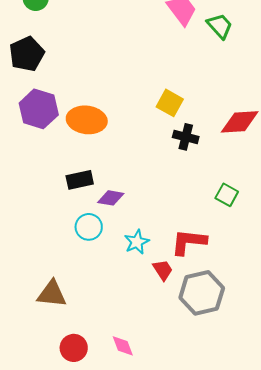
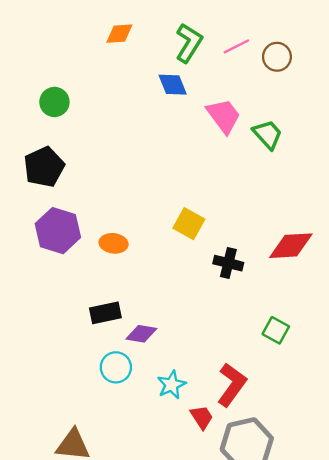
yellow square: (170, 103) -> (189, 224), moved
orange ellipse: (87, 120) -> (114, 243), size x0.6
red L-shape: (189, 242) -> (232, 385), turned 120

